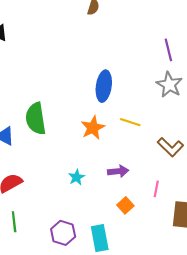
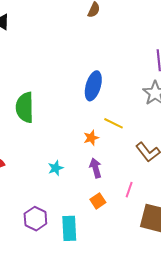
orange star: (93, 128) -> (91, 138), moved, size x0.7
purple arrow: (118, 171) -> (96, 168), turned -108

